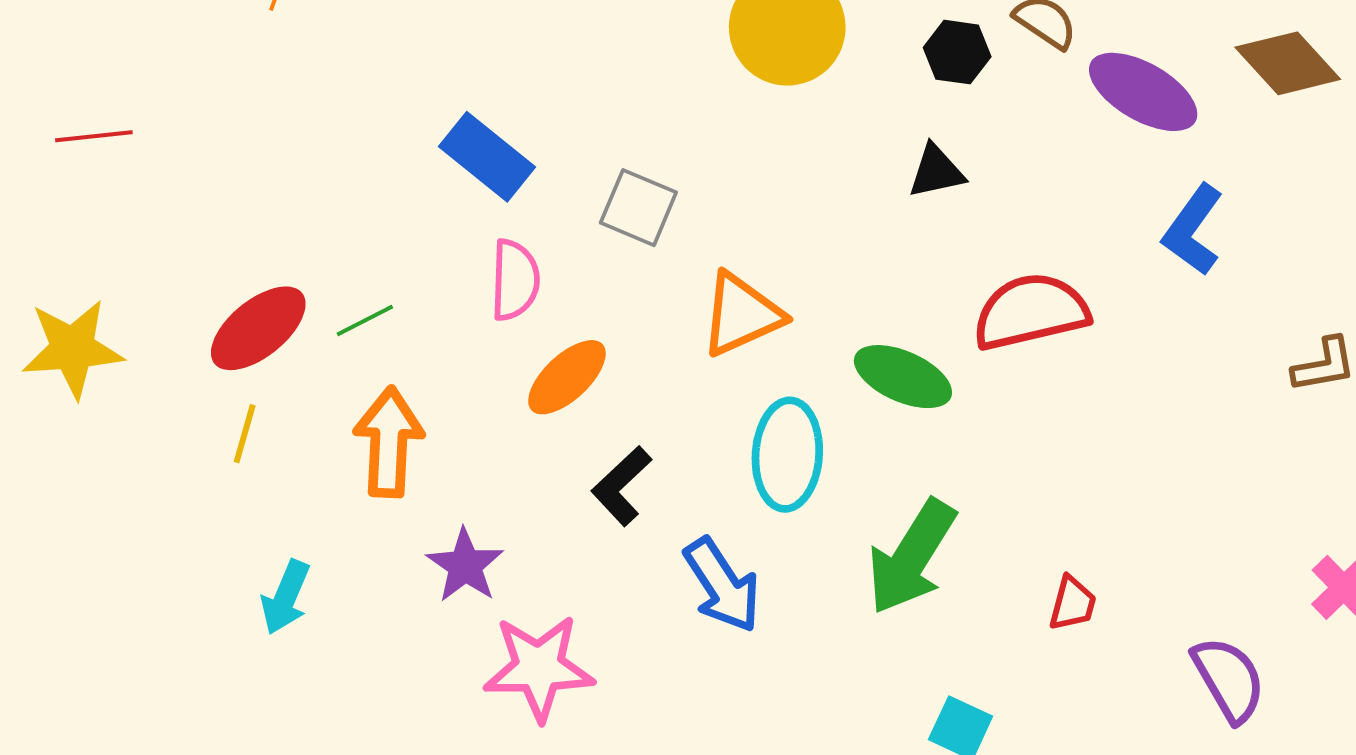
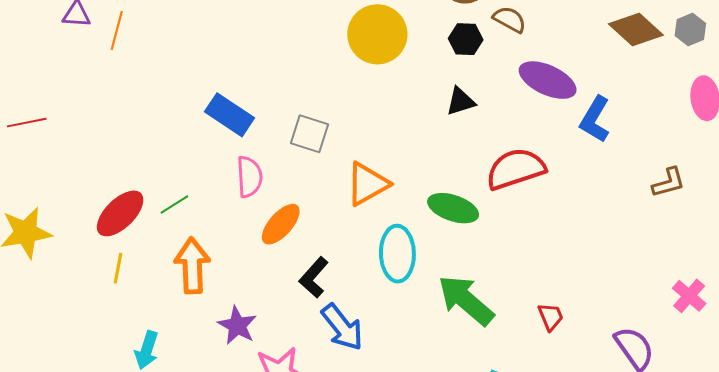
purple ellipse: (1143, 92) -> (548, 80), moved
green arrow: (912, 557) -> (466, 300), turned 104
blue arrow: (722, 585) -> (342, 327), moved
red trapezoid: (1073, 603) -> (551, 317), turned -32

